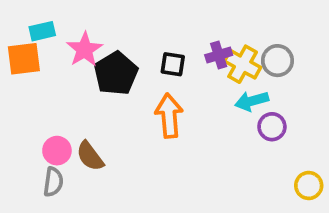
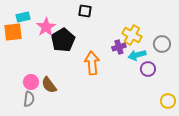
purple cross: (219, 55) -> (119, 47), moved
gray circle: (277, 61) -> (162, 44), moved
black square: (173, 64) -> (85, 11), moved

